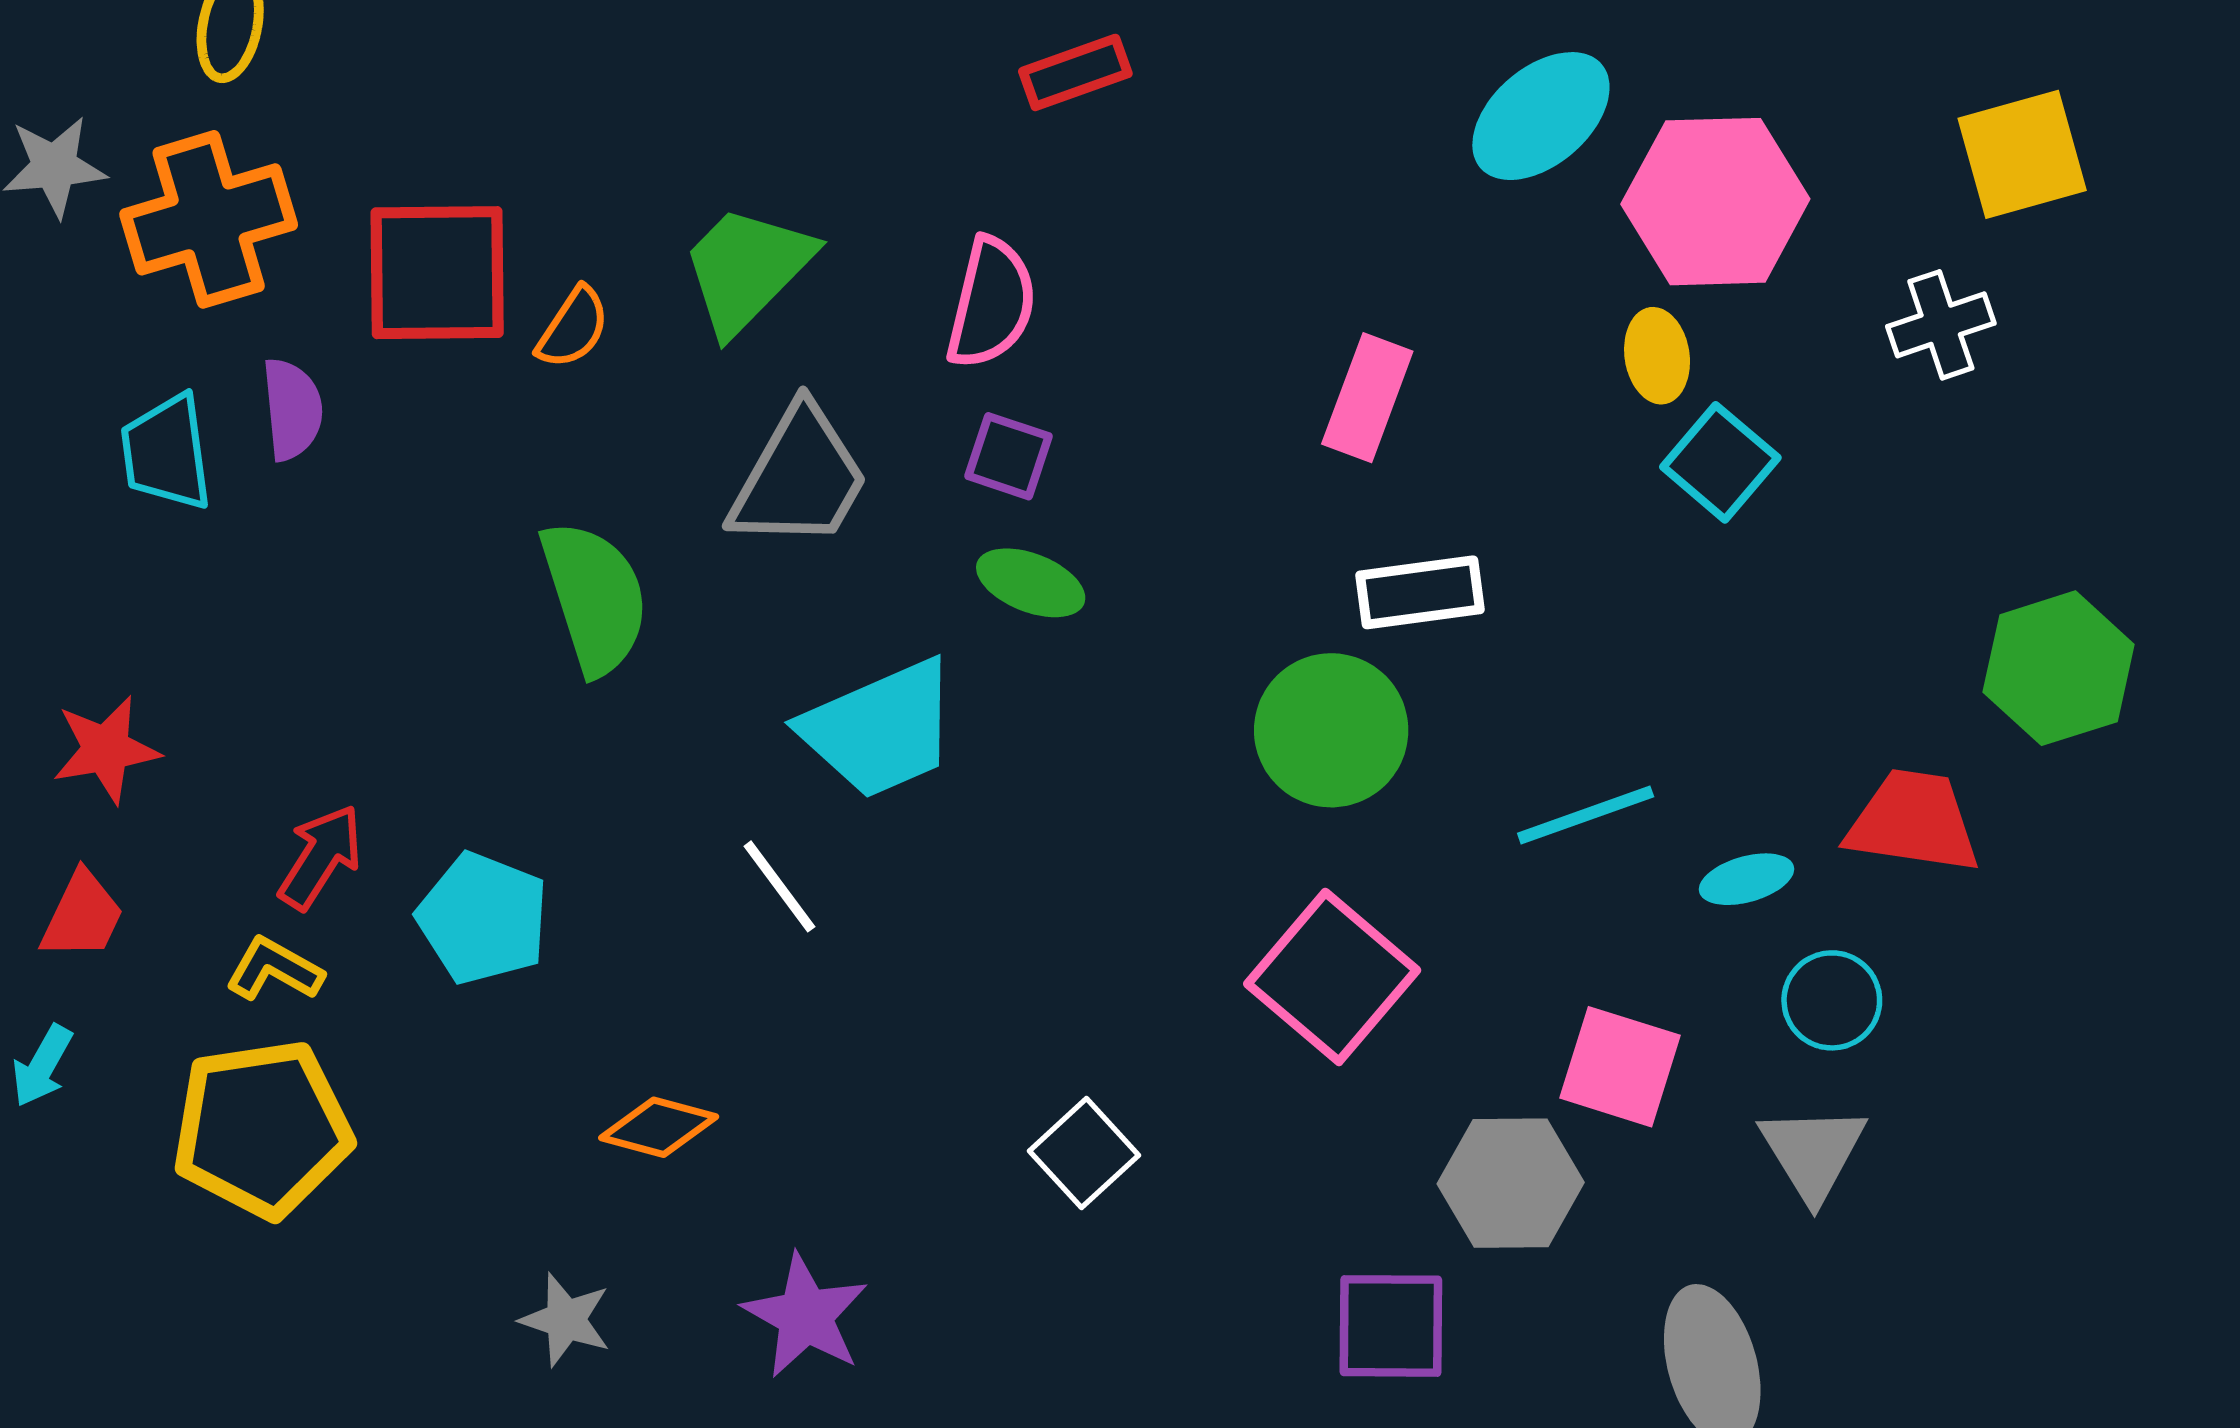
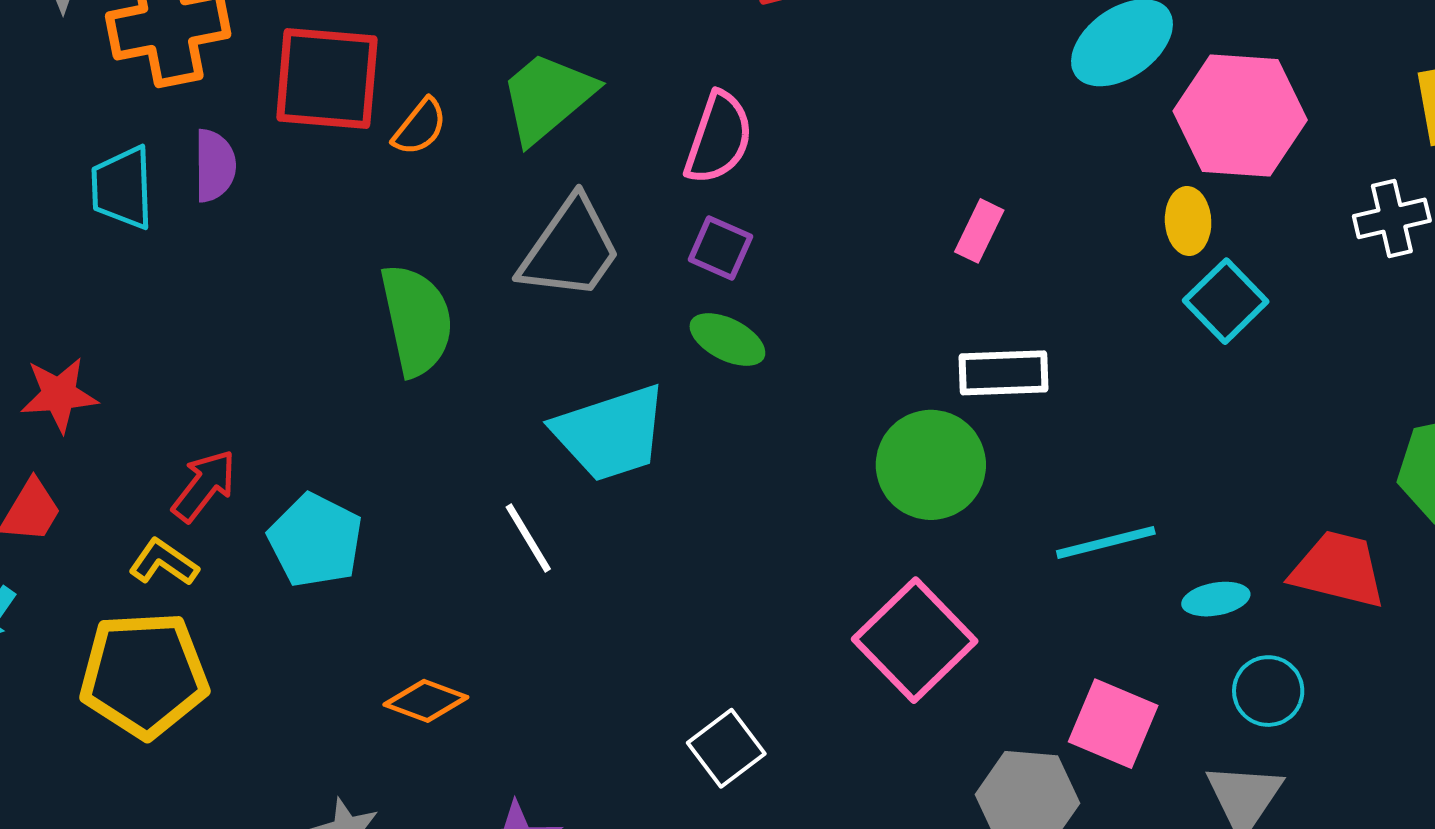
pink rectangle: (1367, 398) -> (979, 231), size x0.7

